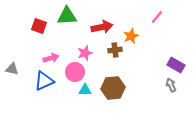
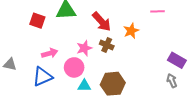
pink line: (157, 17) -> (158, 11), turned 48
red arrow: (102, 27) -> (102, 22), turned 60
brown cross: (115, 50) -> (107, 45), moved, turned 32

